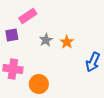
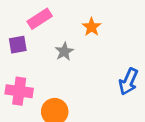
orange star: (67, 42) -> (92, 27), moved

